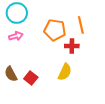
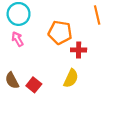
orange line: (81, 25) -> (97, 15), moved
pink arrow: (16, 36) -> (17, 39), turned -104

